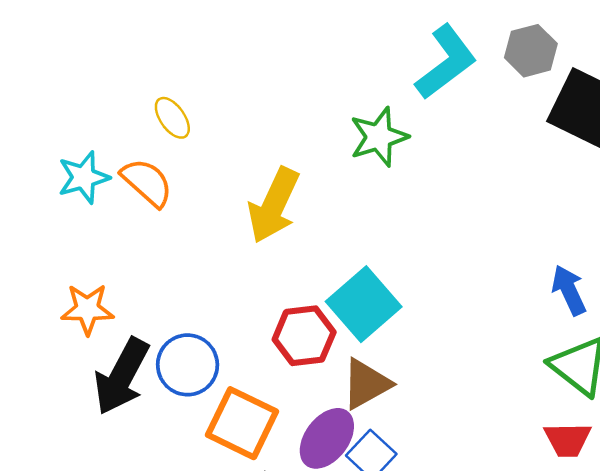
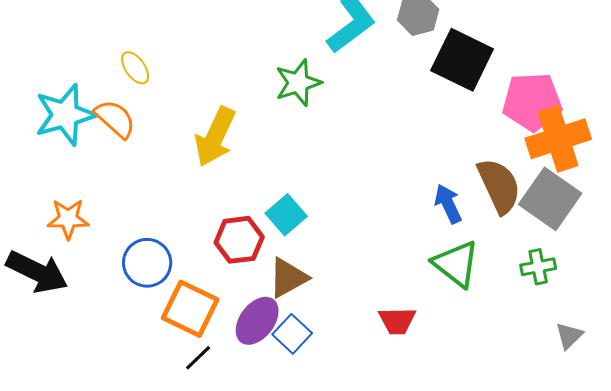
cyan star: (84, 177) -> (65, 115), size x1.5
cyan square: (364, 304) -> (286, 215), size x0.7
black arrow: (122, 376) -> (37, 272), moved, turned -92
red trapezoid: (568, 440) -> (397, 321), moved

